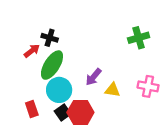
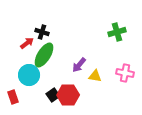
cyan circle: (59, 90) -> (29, 75), moved
red rectangle: (32, 109) -> (13, 97), moved

